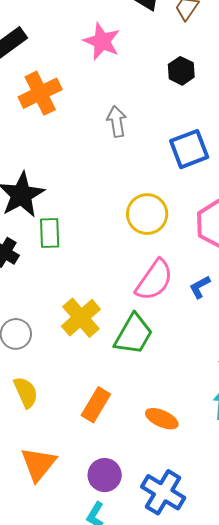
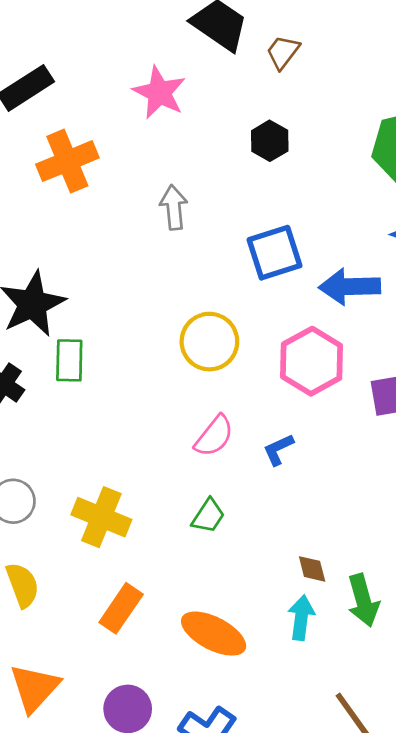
pink semicircle: (154, 280) -> (214, 436), size x0.7
yellow cross: (81, 318) -> (101, 517), moved, turned -30
green trapezoid: (133, 334) -> (208, 516), moved, size x0.6
orange ellipse: (162, 419) -> (214, 634), size x1.4

